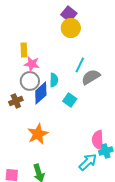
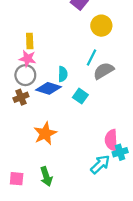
yellow circle: (71, 28) -> (101, 26), moved
pink star: (32, 64) -> (28, 59), moved
gray circle: (30, 81) -> (25, 75), moved
blue diamond: (41, 93) -> (48, 88), turned 60

